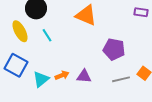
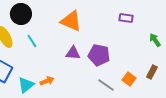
purple triangle: (84, 76) -> (73, 53), moved
gray line: (121, 79) -> (106, 85), turned 48

